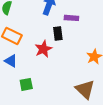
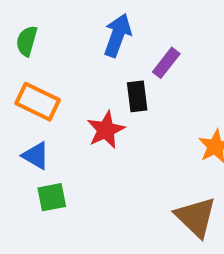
purple rectangle: (71, 18) -> (166, 63), turned -56
green square: (26, 84) -> (52, 197), moved

